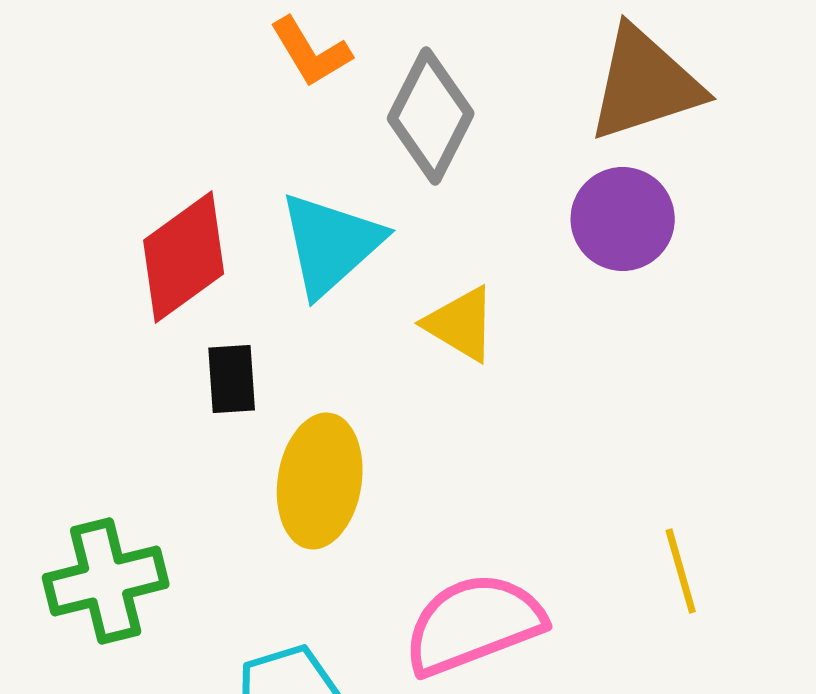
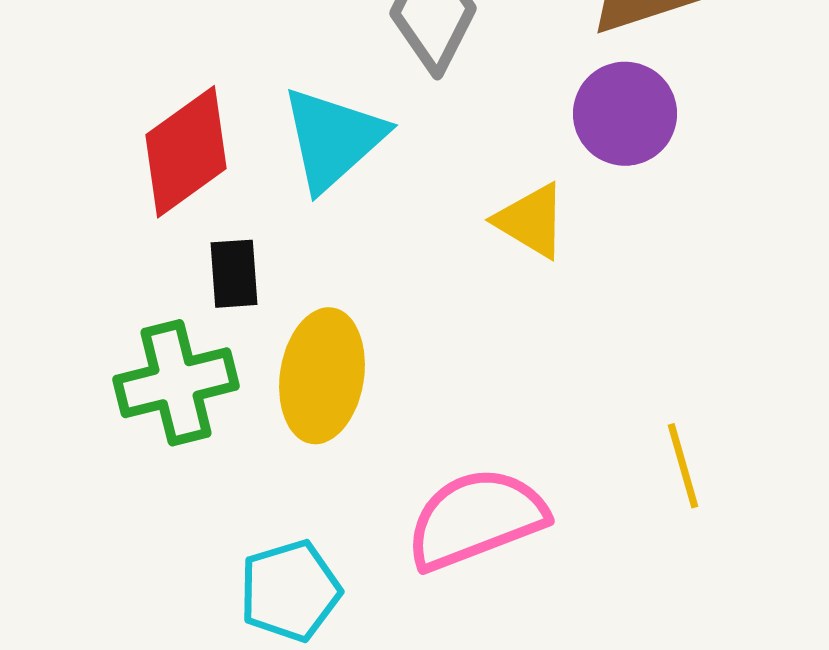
yellow triangle: (461, 324) -> (531, 221), moved
green cross: (106, 581) -> (176, 383), moved

